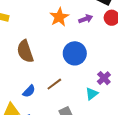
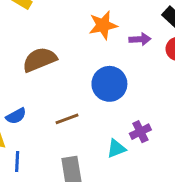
brown semicircle: (25, 51) -> (40, 60), turned 70
blue semicircle: (29, 91) -> (16, 116), moved

